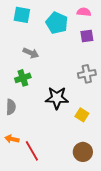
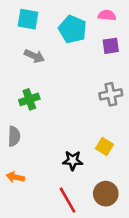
gray arrow: (31, 53) -> (34, 56), moved
black star: (57, 98) -> (73, 161), moved, size x0.7
red line: (32, 151) -> (68, 200), moved

